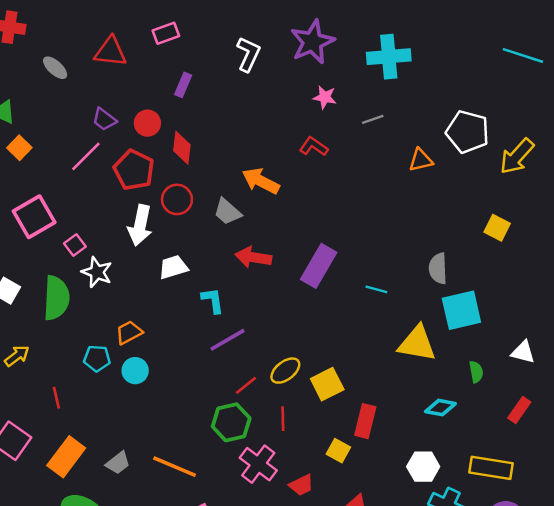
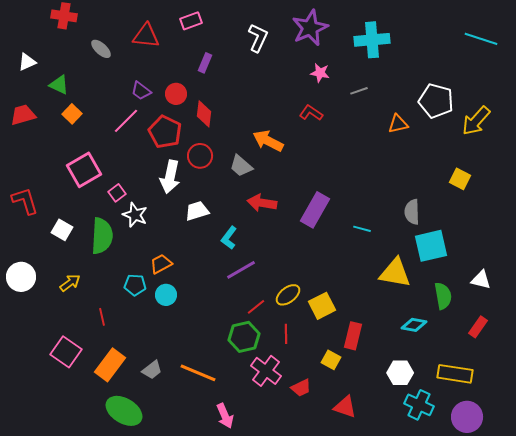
cyan L-shape: (213, 300) -> (229, 238), turned -135
green semicircle: (476, 372) -> (443, 296), size x1.5

